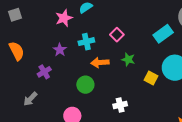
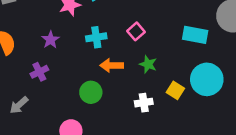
cyan rectangle: (163, 34) -> (195, 35), turned 42
purple star: (60, 50) -> (51, 40), moved
white cross: (120, 105) -> (144, 103), moved

